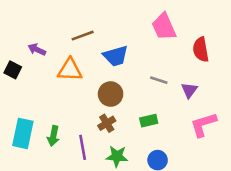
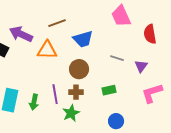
purple arrow: (37, 50) -> (21, 34), size x1.6
brown cross: (107, 123) -> (76, 92), turned 32
purple line: (83, 147) -> (55, 94), moved
green star: (117, 156) -> (71, 113), moved, turned -30

